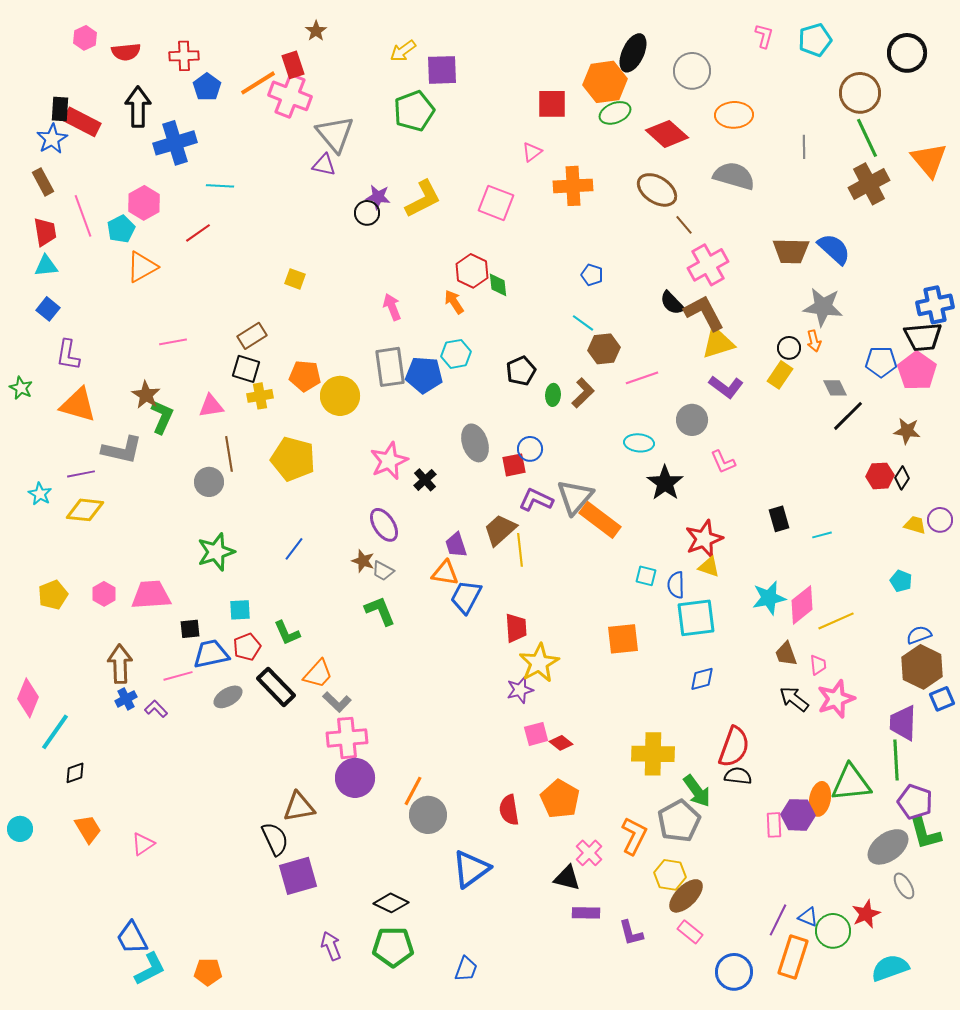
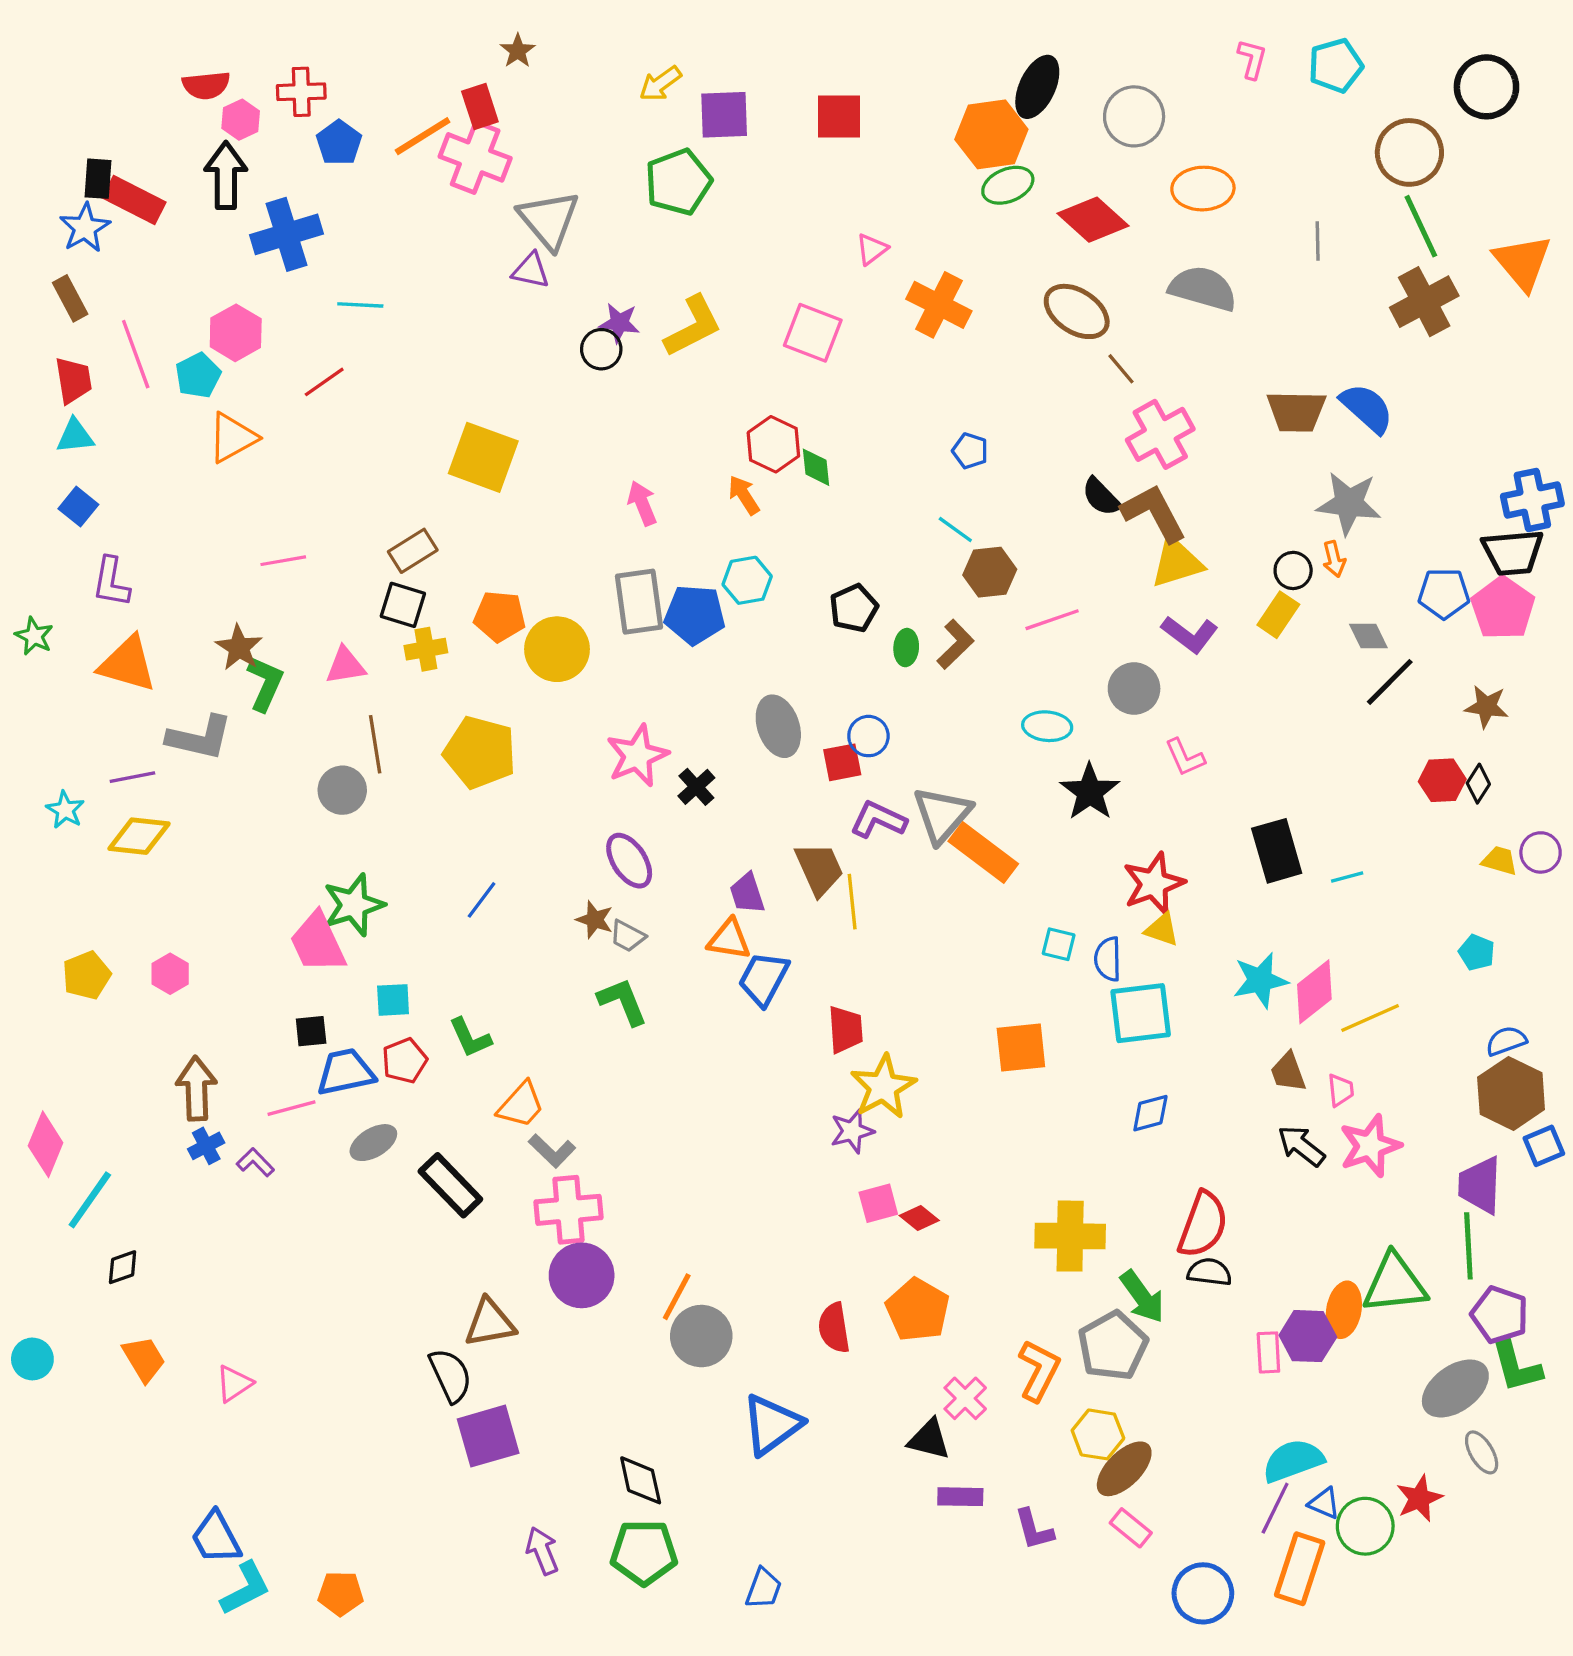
pink hexagon: (85, 38) -> (241, 120), moved
red square: (552, 104) -> (839, 116), moved
orange cross: (573, 186) -> (939, 305), turned 30
yellow square: (295, 279) -> (483, 457), size x2.0
black rectangle: (779, 519) -> (1277, 851), size x1.5
brown trapezoid: (500, 530) -> (819, 869), turned 108
pink trapezoid: (151, 595) -> (318, 943), moved, turned -111
black rectangle: (276, 687) -> (450, 1185), moved
black diamond: (391, 903) -> (641, 1480), turned 52
cyan semicircle: (890, 968) -> (1293, 1461), moved

